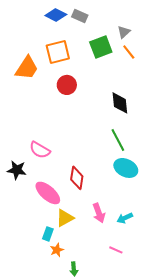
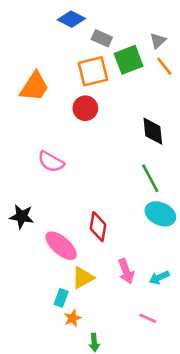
gray rectangle: (80, 16) -> (102, 38), moved
orange square: (58, 52) -> (93, 71), moved
pink semicircle: (40, 150) -> (51, 162), moved

